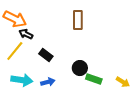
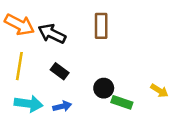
black arrow: (26, 34) -> (52, 34), moved, size x1.5
yellow line: (15, 51) -> (19, 66), turned -30
yellow arrow: (123, 82) -> (159, 91), moved

